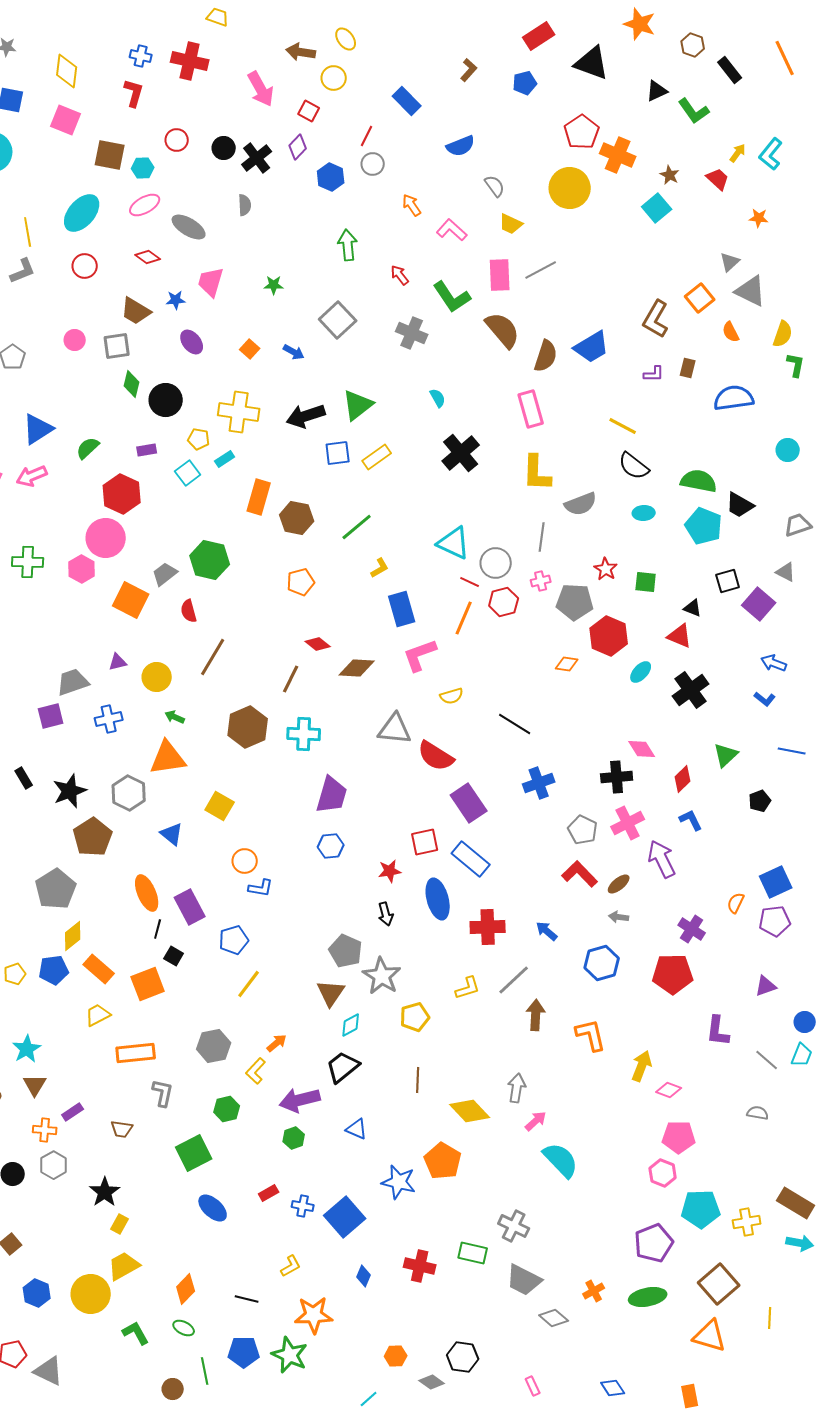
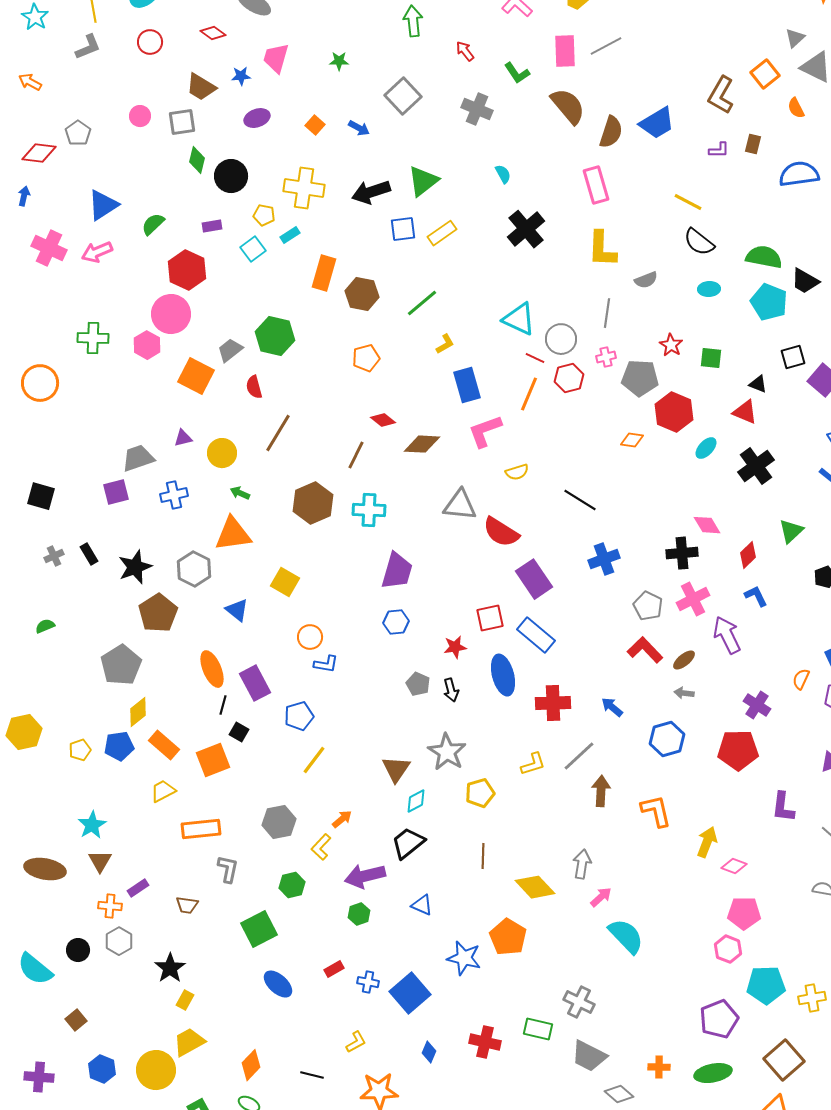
green L-shape: (452, 297) -> (517, 73), size x0.7
purple ellipse: (192, 342) -> (257, 118), turned -70
gray semicircle: (581, 504) -> (646, 280), size x0.7
gray pentagon: (346, 951) -> (418, 684), moved, size x0.7
orange cross: (594, 1291) -> (659, 1067), turned 30

